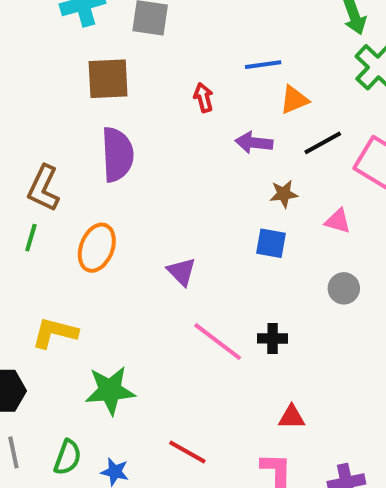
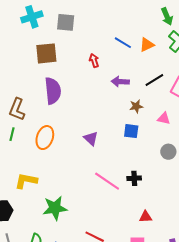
blue line: (263, 65) -> (123, 43), turned 42
orange triangle: (294, 100) -> (147, 45), moved
purple triangle: (182, 272) -> (91, 138), moved

